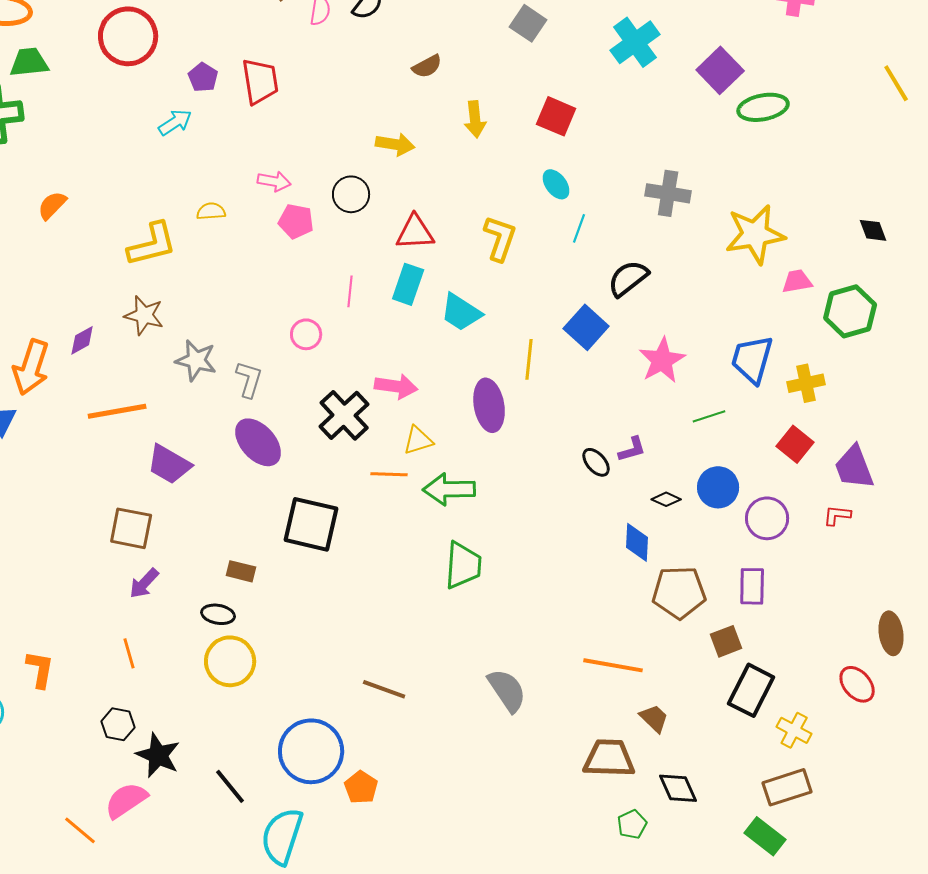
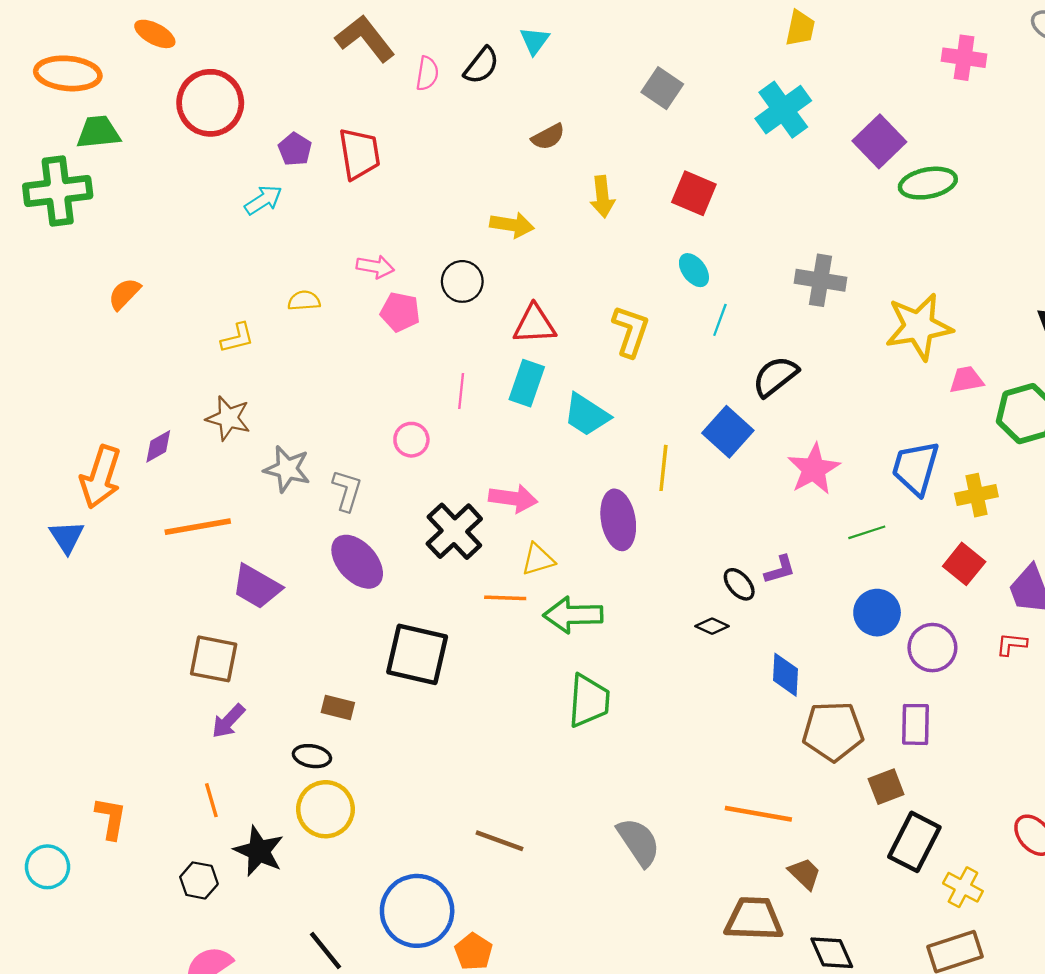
yellow L-shape: (152, 244) -> (237, 338), size x0.6
black diamond: (666, 499) -> (712, 626), moved
black star: (158, 755) -> (259, 851), moved

